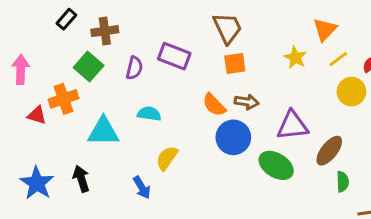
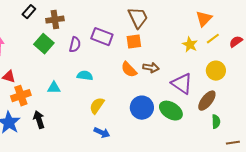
yellow star: (295, 58) -> (190, 45), moved
orange square: (235, 64) -> (134, 42), moved
yellow circle: (351, 92) -> (216, 71), moved
orange cross: (63, 99) -> (21, 96), moved
purple triangle: (292, 126) -> (182, 84), turned 40
cyan triangle: (103, 131) -> (54, 88), size x0.6
blue circle: (233, 137) -> (142, 108), moved
blue arrow: (142, 188) -> (102, 133), moved, turned -35

